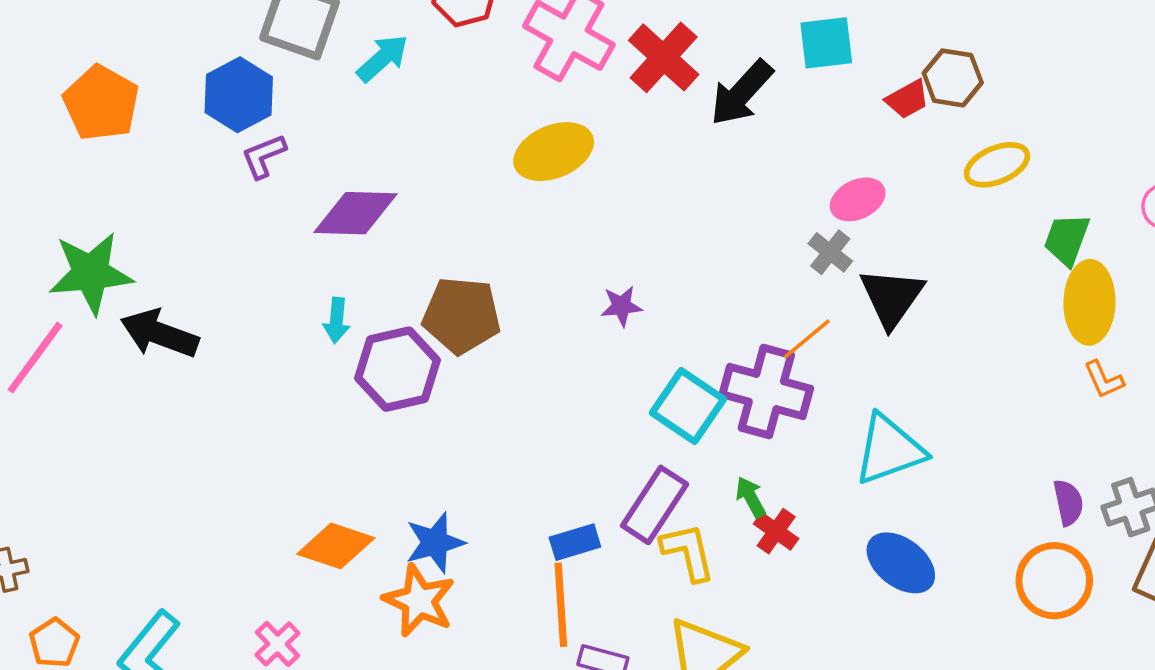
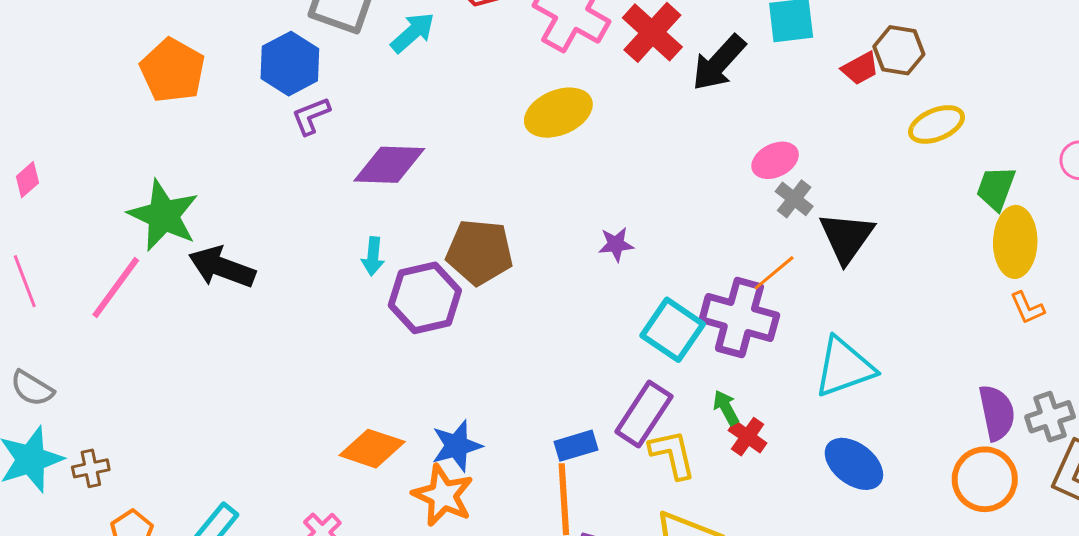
pink ellipse: (858, 199) -> (775, 160), moved
green star: (91, 273) -> (163, 215), turned 30
purple semicircle: (1068, 503) -> (997, 413), size x1.4

